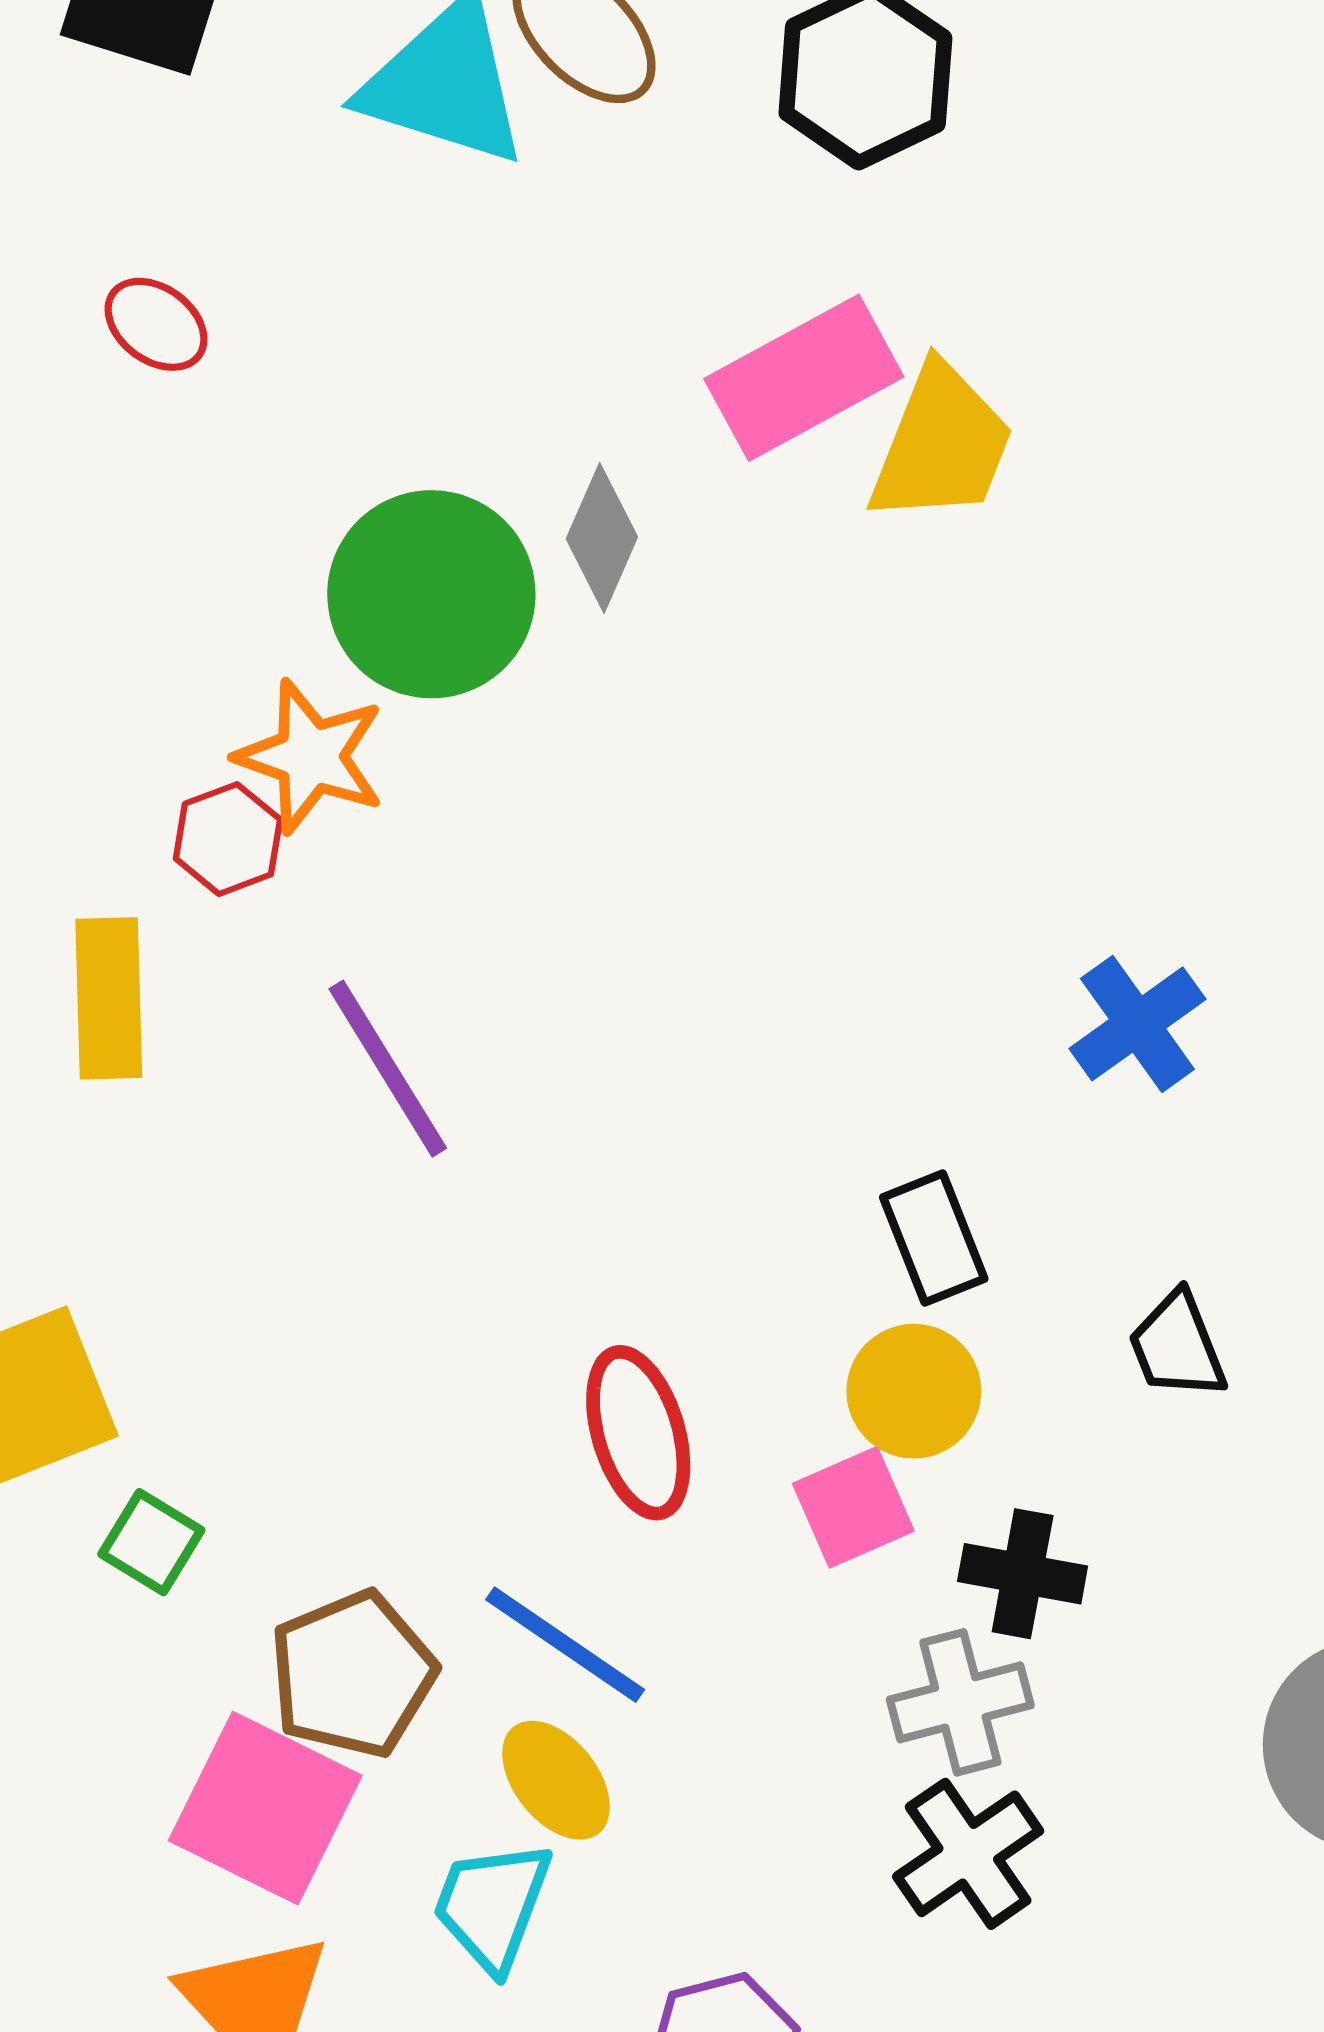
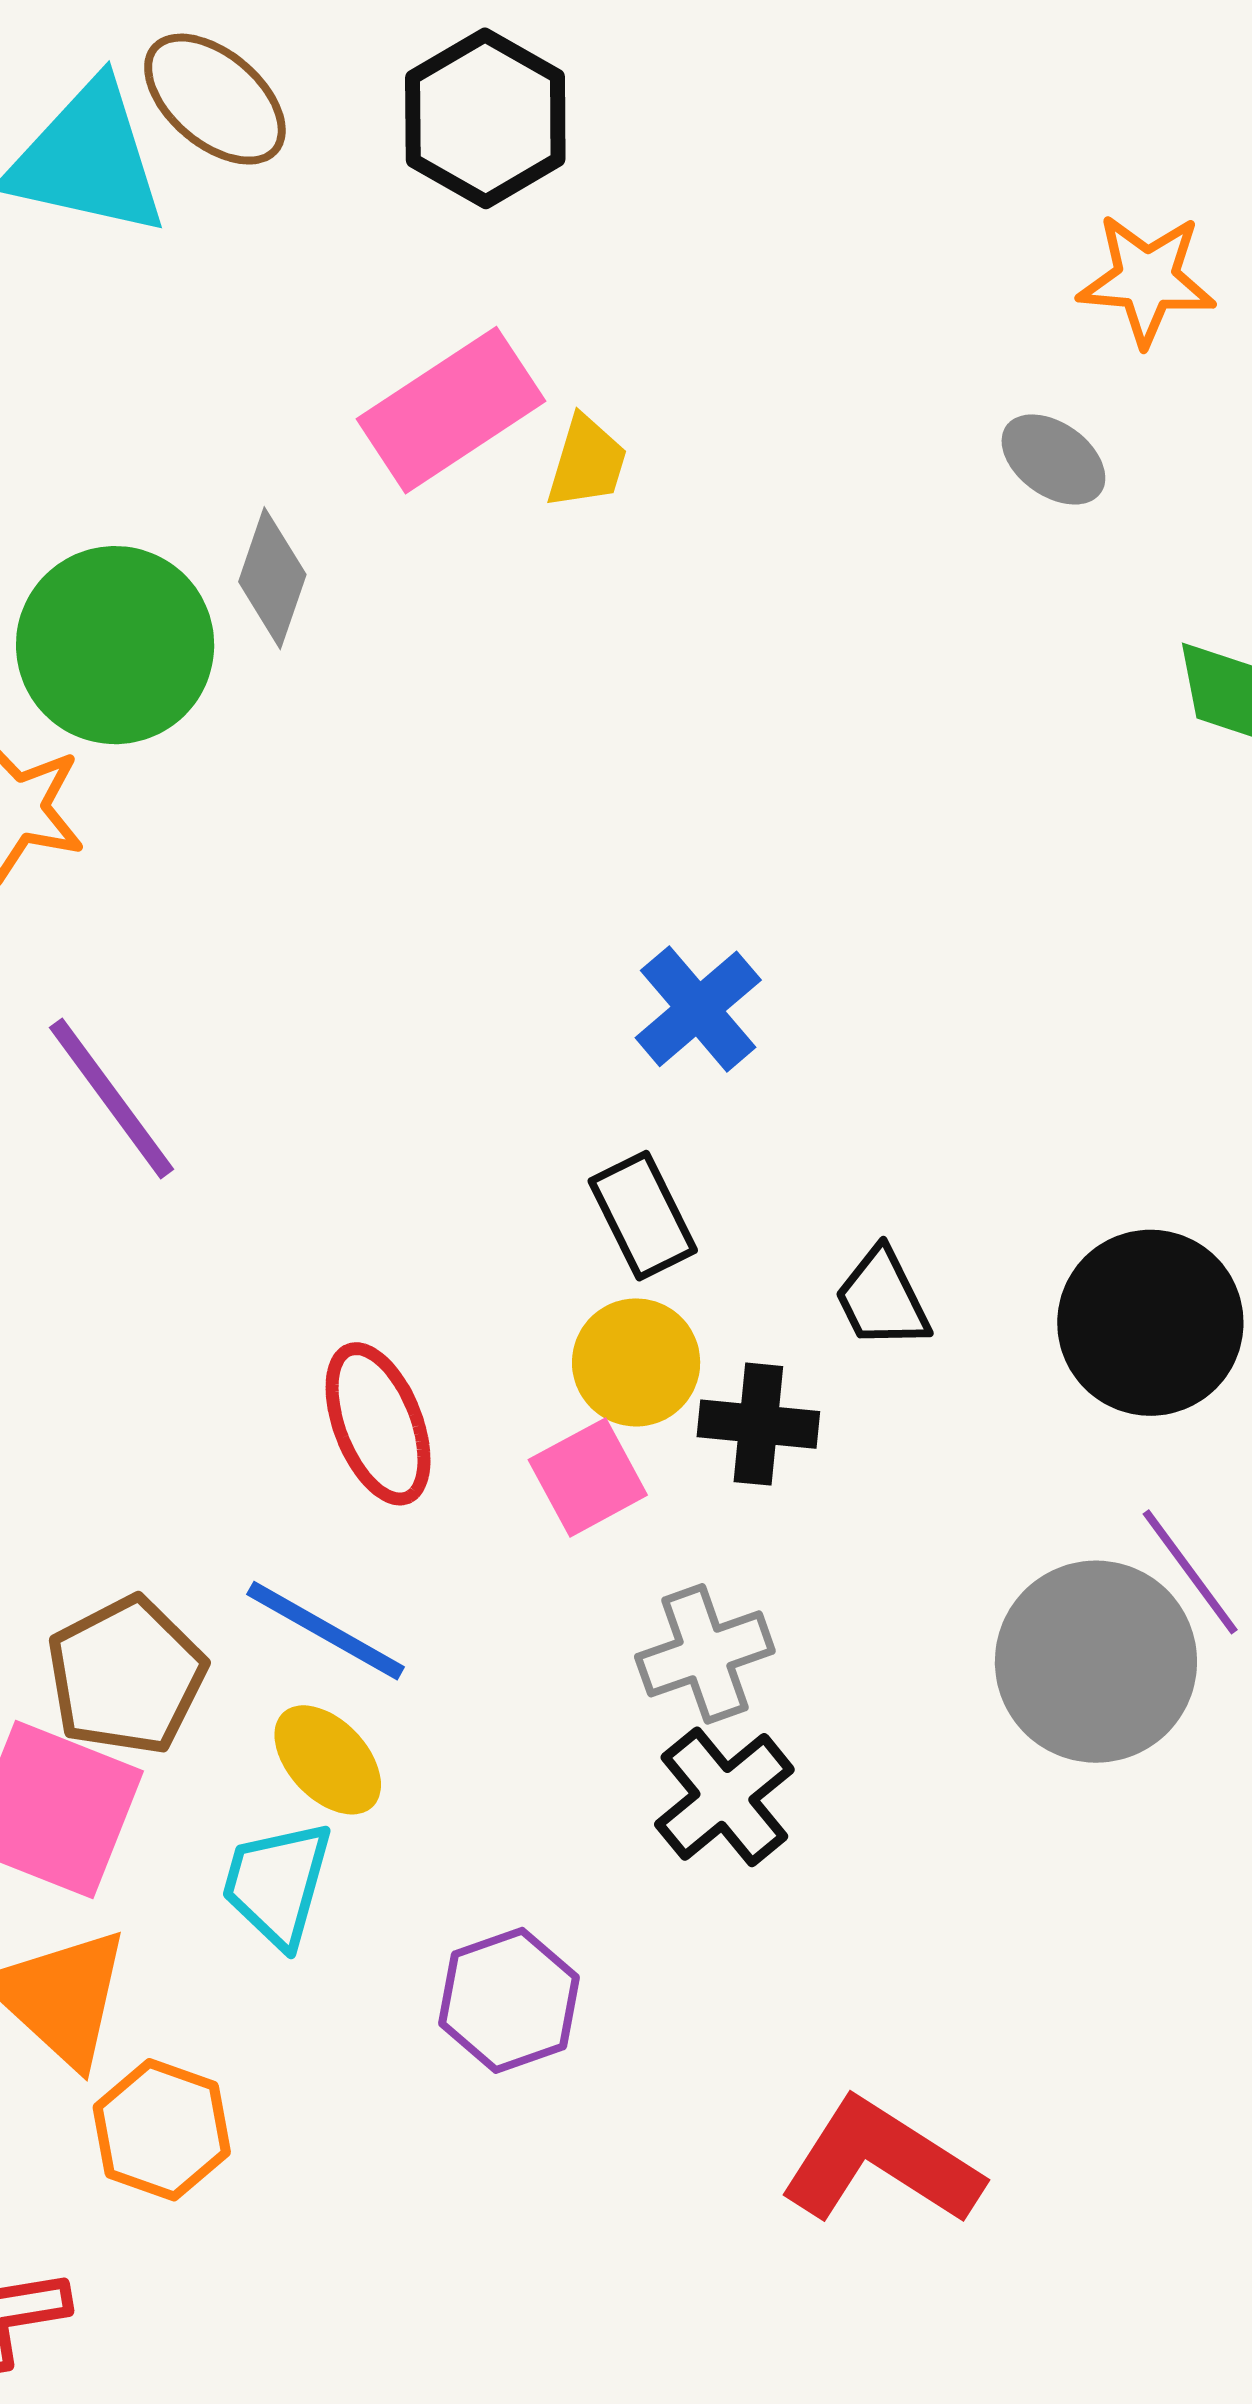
yellow trapezoid: (941, 444) -> (587, 462), size x0.6
blue cross: (1137, 1024) -> (698, 1009), moved
black cross: (1023, 1574) -> (758, 1424), moved

